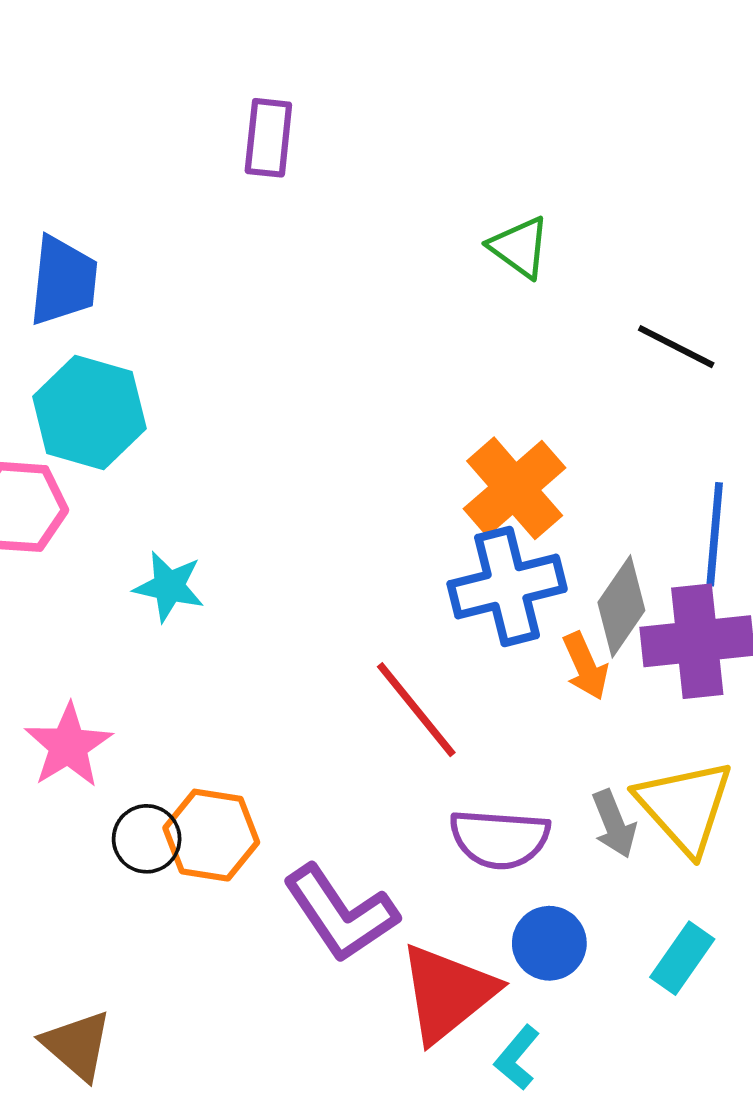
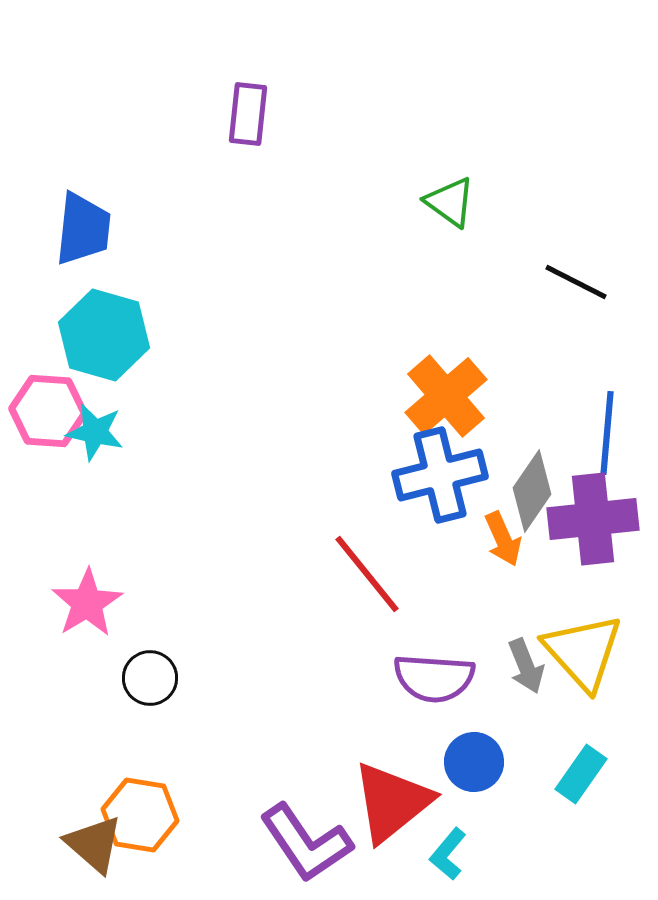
cyan star: (169, 586) -> (95, 432), moved
orange hexagon: (211, 835) -> (140, 815), moved
purple L-shape: (341, 913) -> (306, 843), moved

